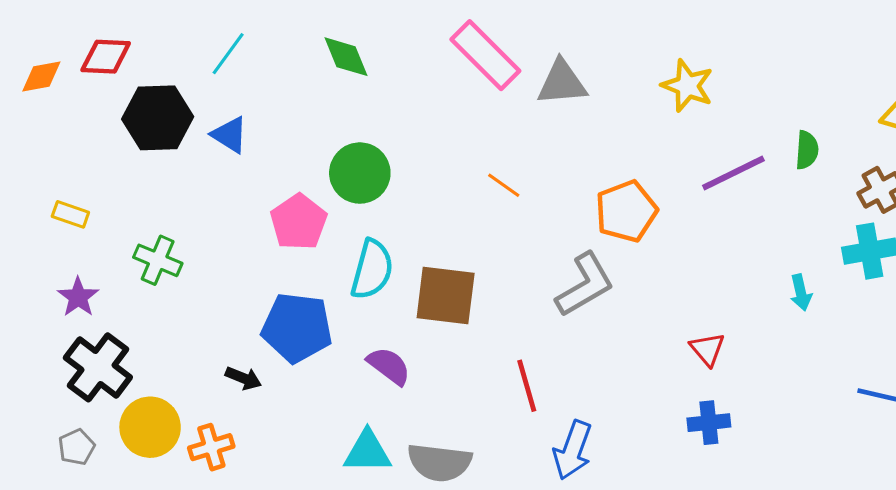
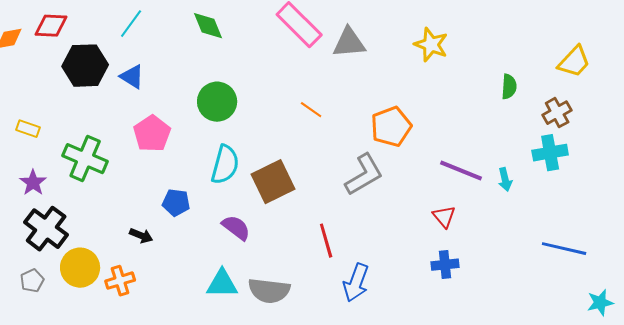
purple line: (733, 173) -> (461, 171), moved, turned 48
pink pentagon: (299, 222) -> (152, 134), moved
green cross: (158, 260) -> (85, 159), size x1.4
brown square: (446, 295) -> (273, 182), turned -33
blue pentagon: (297, 328) -> (176, 203), size x0.6

